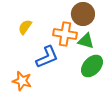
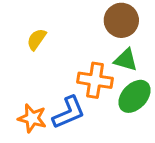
orange cross: (65, 34) -> (95, 80), moved
blue L-shape: (47, 57) -> (69, 112), moved

